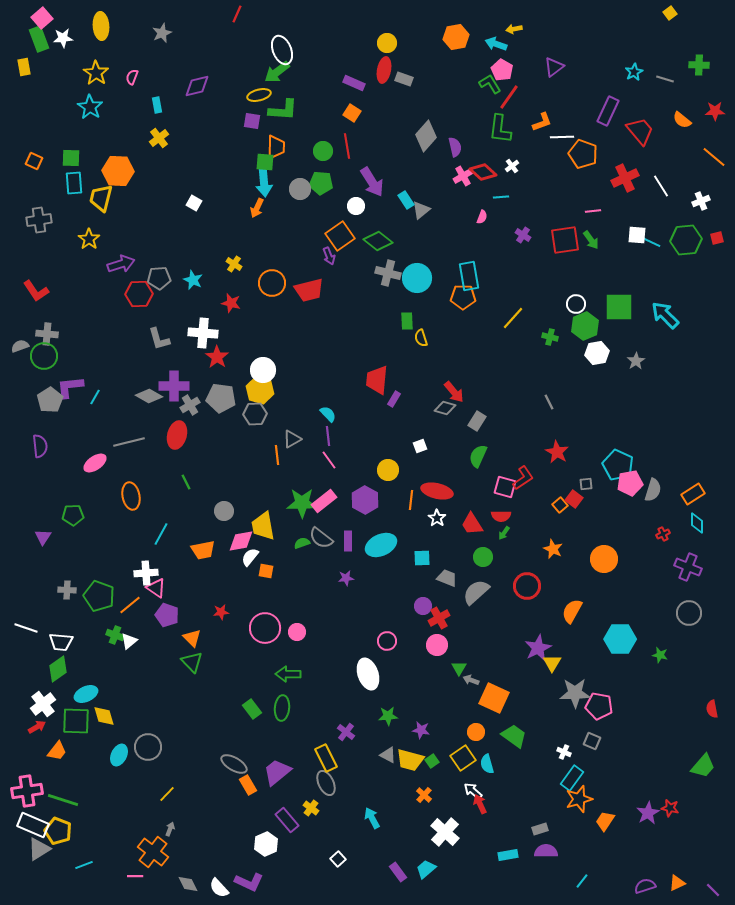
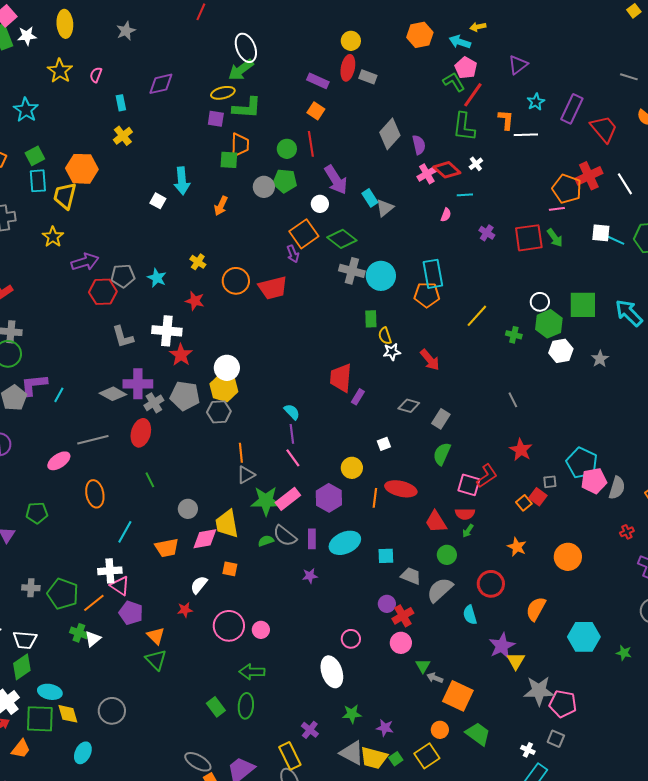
cyan star: (634, 72) -> (536, 102), moved
cyan star: (90, 107) -> (26, 110), moved
orange L-shape: (542, 122) -> (506, 120), turned -65
orange pentagon: (583, 154) -> (567, 189), moved
green square: (71, 158) -> (35, 156), turned -30
cyan arrow: (264, 183) -> (182, 181), moved
red arrow: (454, 392) -> (430, 360), moved
gray triangle: (292, 439) -> (246, 475), moved
white star: (437, 518) -> (392, 352), moved, turned 30
white semicircle: (250, 557) -> (199, 585), moved
cyan ellipse: (86, 694) -> (50, 692), turned 35
gray circle: (148, 747) -> (112, 711), moved
gray triangle: (388, 755) -> (352, 753), size x1.5
cyan semicircle: (487, 764) -> (470, 615), moved

